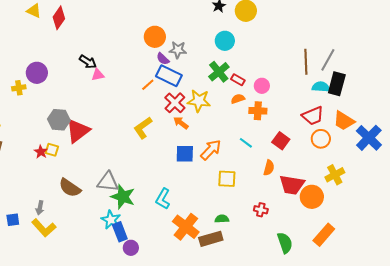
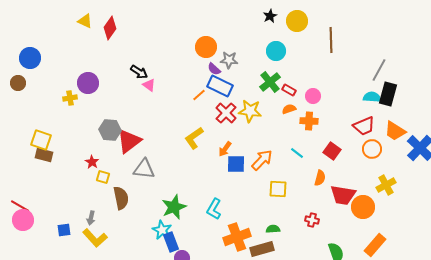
brown line: (306, 62) -> (331, 40), moved
pink triangle: (98, 75) -> (149, 85), turned 48
orange arrow: (181, 123) -> (225, 149), moved, turned -91
yellow square: (52, 150) -> (103, 177), moved
gray triangle: (108, 182) -> (144, 169), moved
brown semicircle: (70, 188) -> (121, 198), turned -135
green star: (123, 197) -> (174, 207), turned 30
orange cross: (186, 227) -> (237, 237), turned 32

